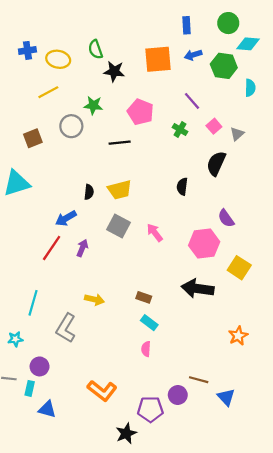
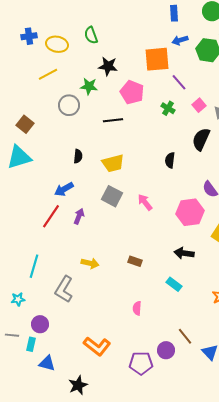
orange square: (158, 59) -> (157, 59), moved
black star: (114, 71) -> (108, 66), moved
brown square: (33, 138) -> (25, 124), moved, turned -30
black semicircle: (89, 192) -> (78, 156), moved
black arrow: (198, 289) -> (184, 253), size x0.7
cyan rectangle: (149, 323) -> (174, 284), moved
brown line: (199, 380) -> (185, 336), turned 36
black star: (126, 433) -> (78, 385), moved

